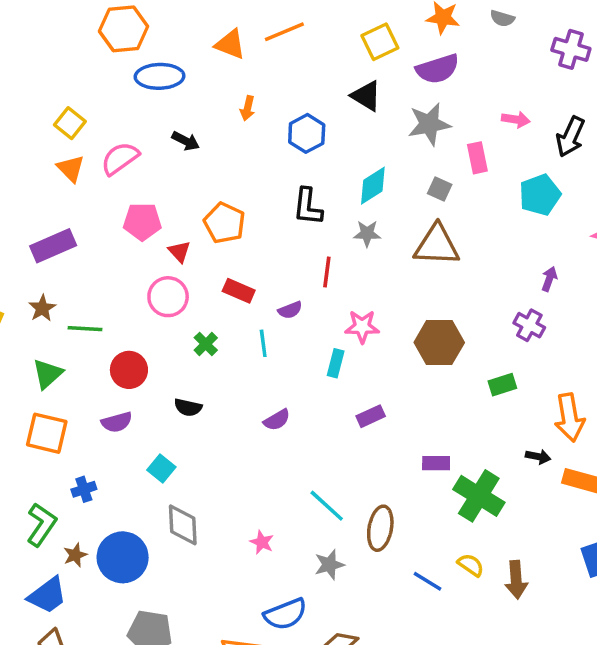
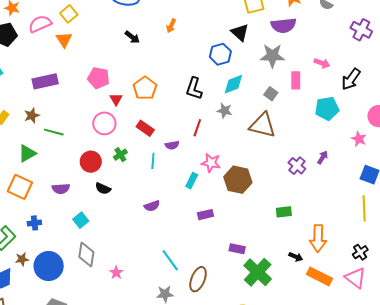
blue hexagon: (307, 133) -> (220, 54), moved
pink semicircle: (120, 158) -> (40, 24), moved
purple cross: (529, 325) -> (297, 166), moved
brown hexagon: (439, 342) -> (238, 180), moved
red circle: (129, 370) -> (91, 162), moved
pink star: (262, 542) -> (116, 273), moved

